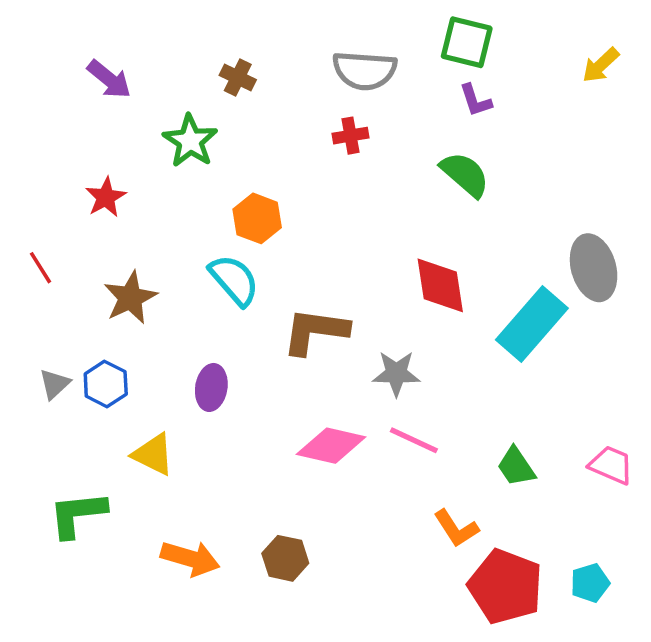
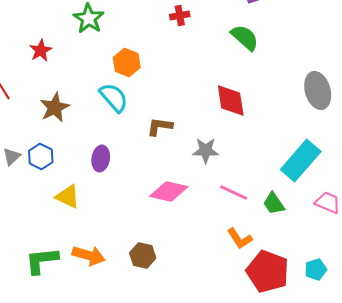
cyan rectangle: (532, 324) -> (301, 160), moved
brown L-shape: (315, 331) -> (160, 126), size x0.7
pink line: (414, 440) -> (234, 192), moved
green L-shape: (77, 514) -> (42, 260), moved

